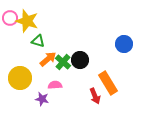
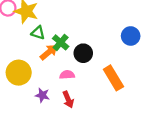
green cross: (63, 62) -> (61, 42), moved
pink semicircle: (55, 85) -> (67, 75), moved
red arrow: (95, 96) -> (68, 100), moved

